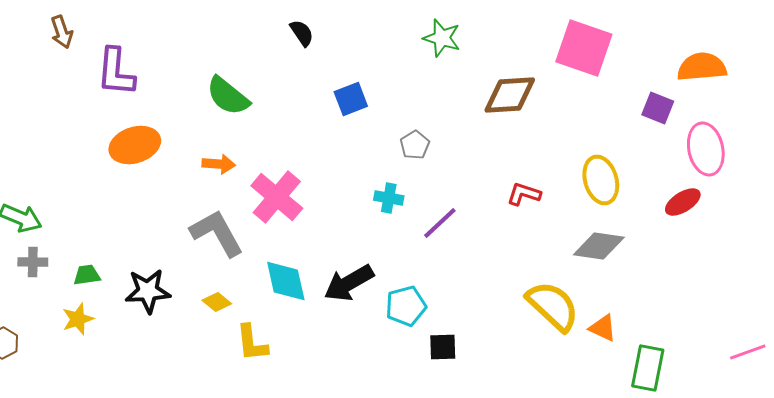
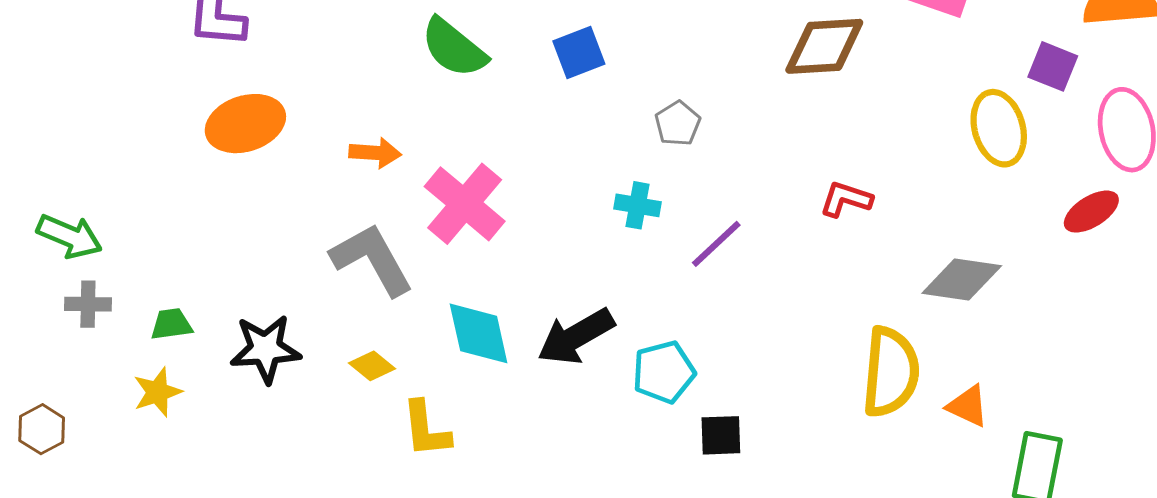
green semicircle: (228, 96) -> (454, 48), moved
yellow ellipse: (601, 180) -> (999, 128), moved
yellow semicircle: (553, 306) -> (891, 372), turned 52

